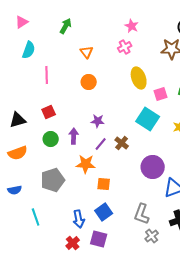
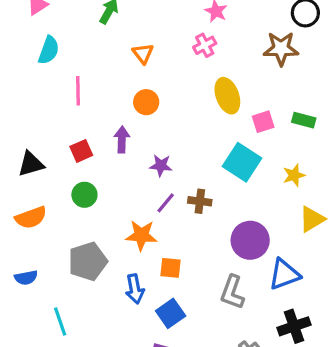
purple arrow: (74, 136) -> (122, 140), moved
brown cross: (122, 143) -> (200, 201), turned -32
gray L-shape: (142, 214) -> (232, 292), moved
blue arrow: (79, 219) -> (135, 289), moved

